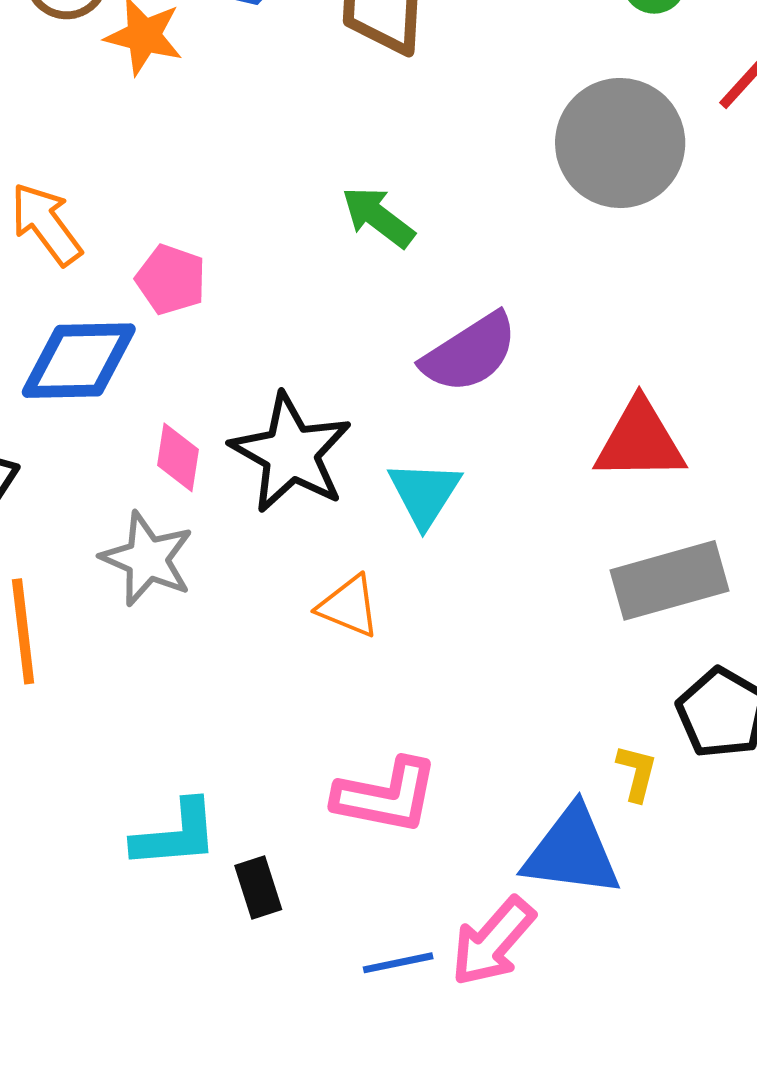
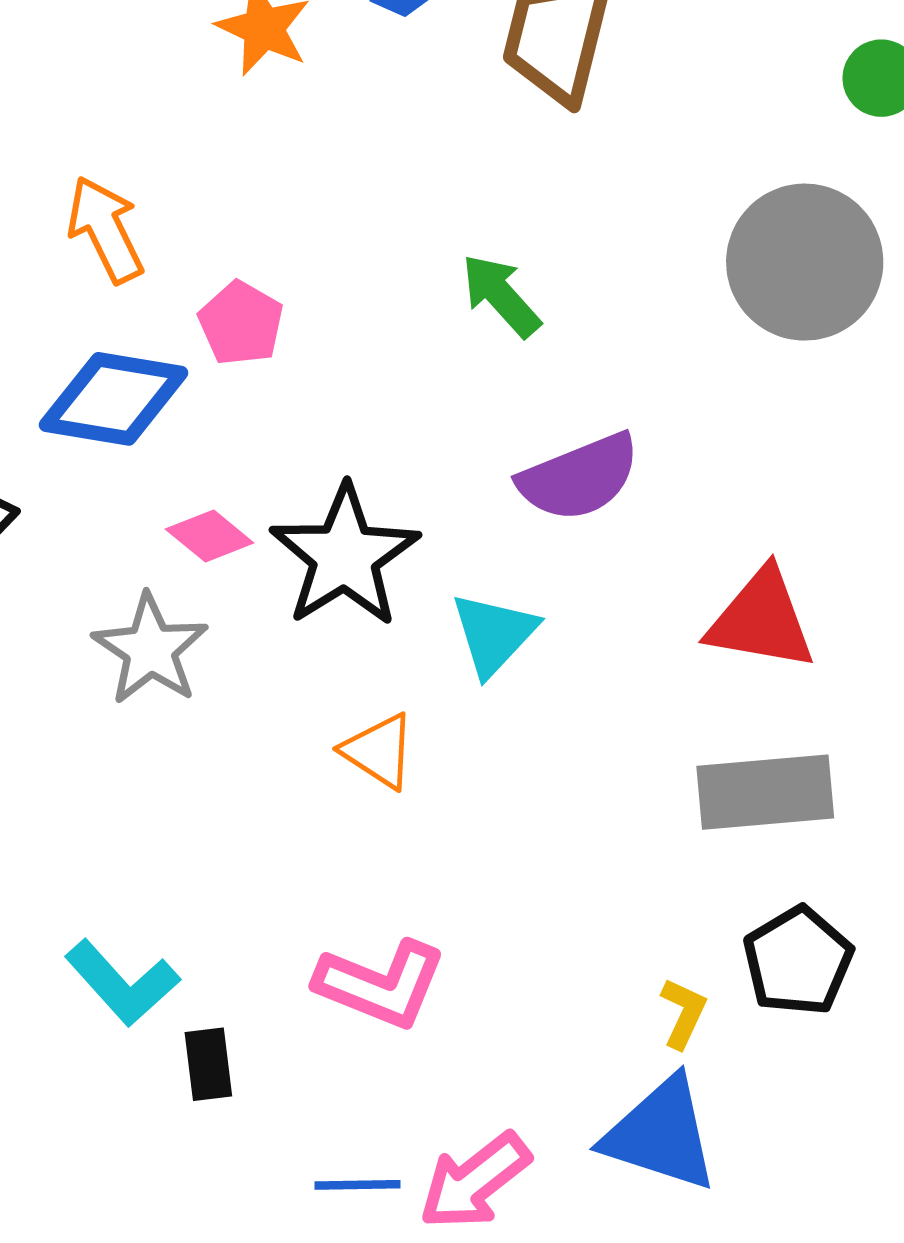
pink diamond: (178, 457) -> (210, 536), turned -70
cyan L-shape: (176, 834) -> (122, 983), turned 42
blue triangle: (572, 852) -> (661, 1134), moved

